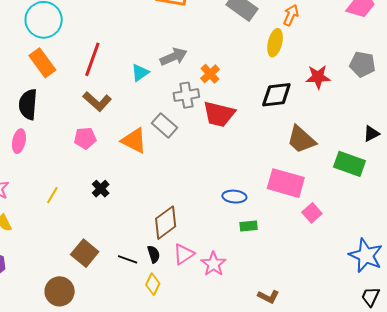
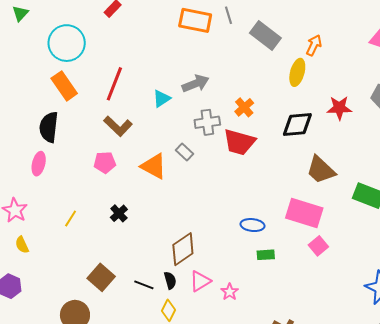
orange cross: (210, 74) -> (244, 107), moved
gray rectangle: (165, 125) -> (185, 152), size x0.7
pink square: (312, 213) -> (318, 246), moved
pink star: (213, 264) -> (230, 292), size x0.7

